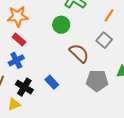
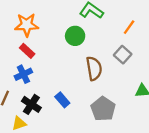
brown semicircle: (79, 53) -> (94, 68), turned 35
gray pentagon: (97, 81) -> (103, 109), moved, turned 30

